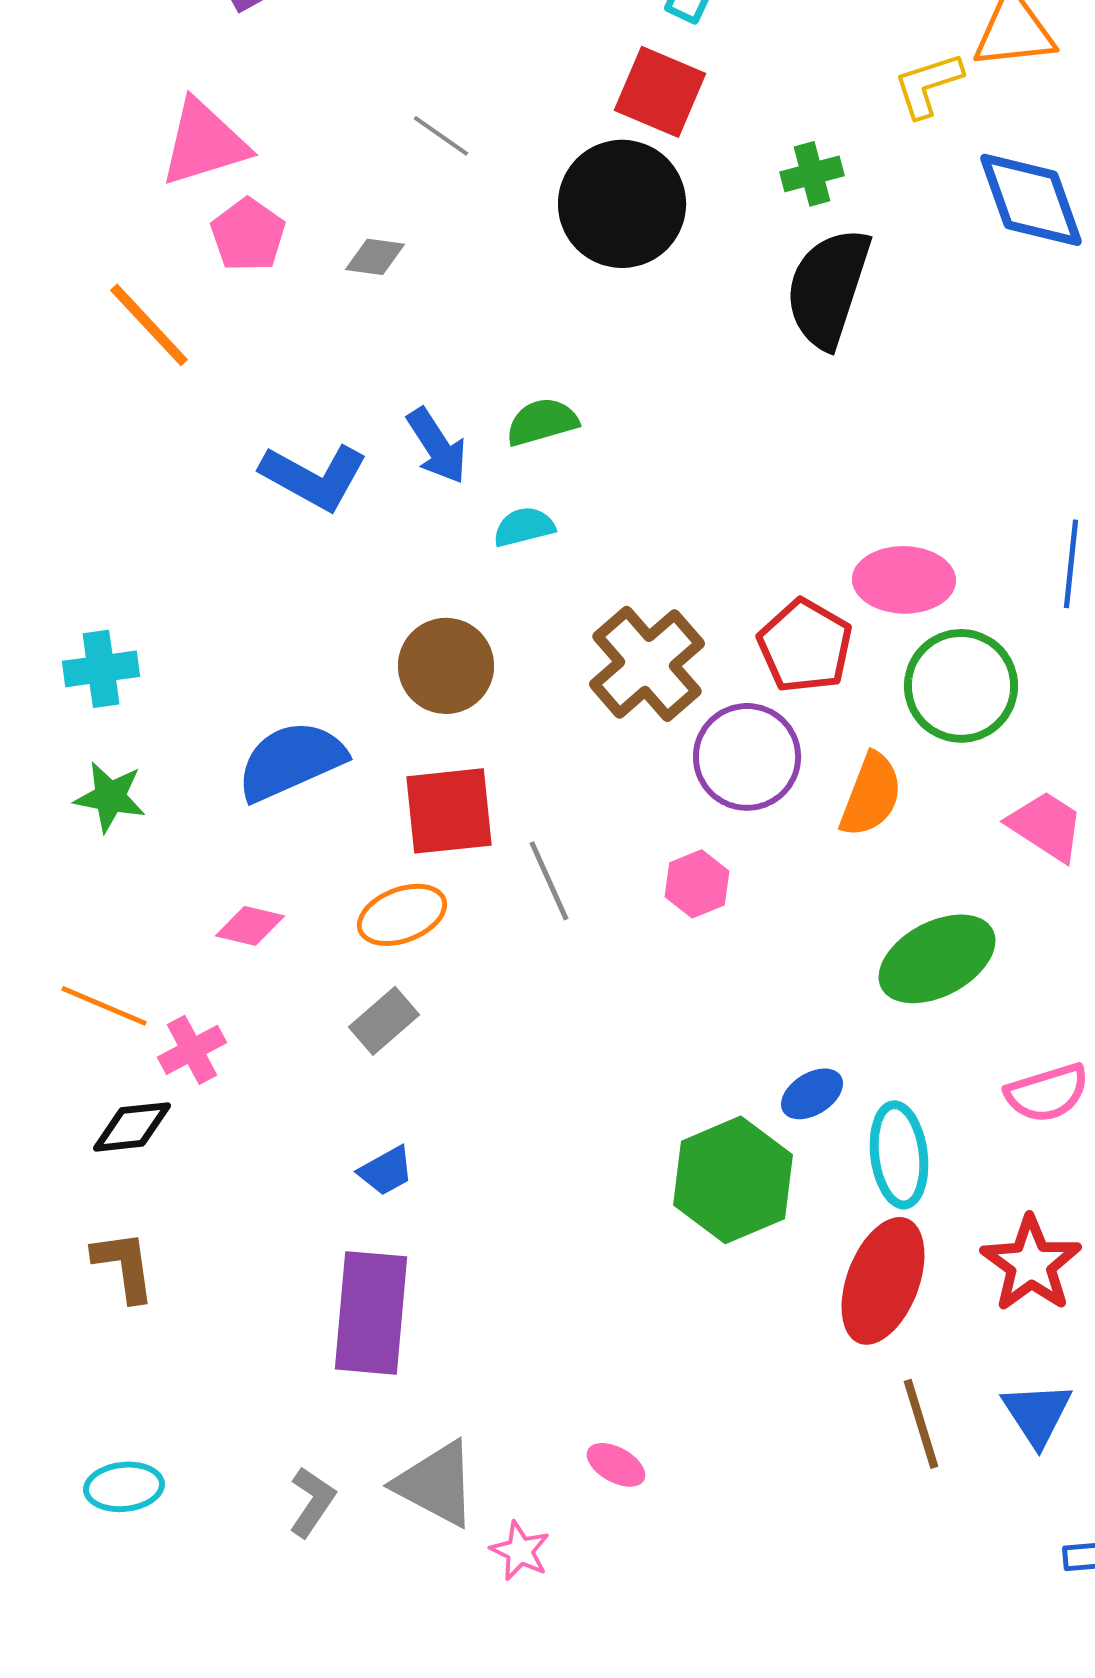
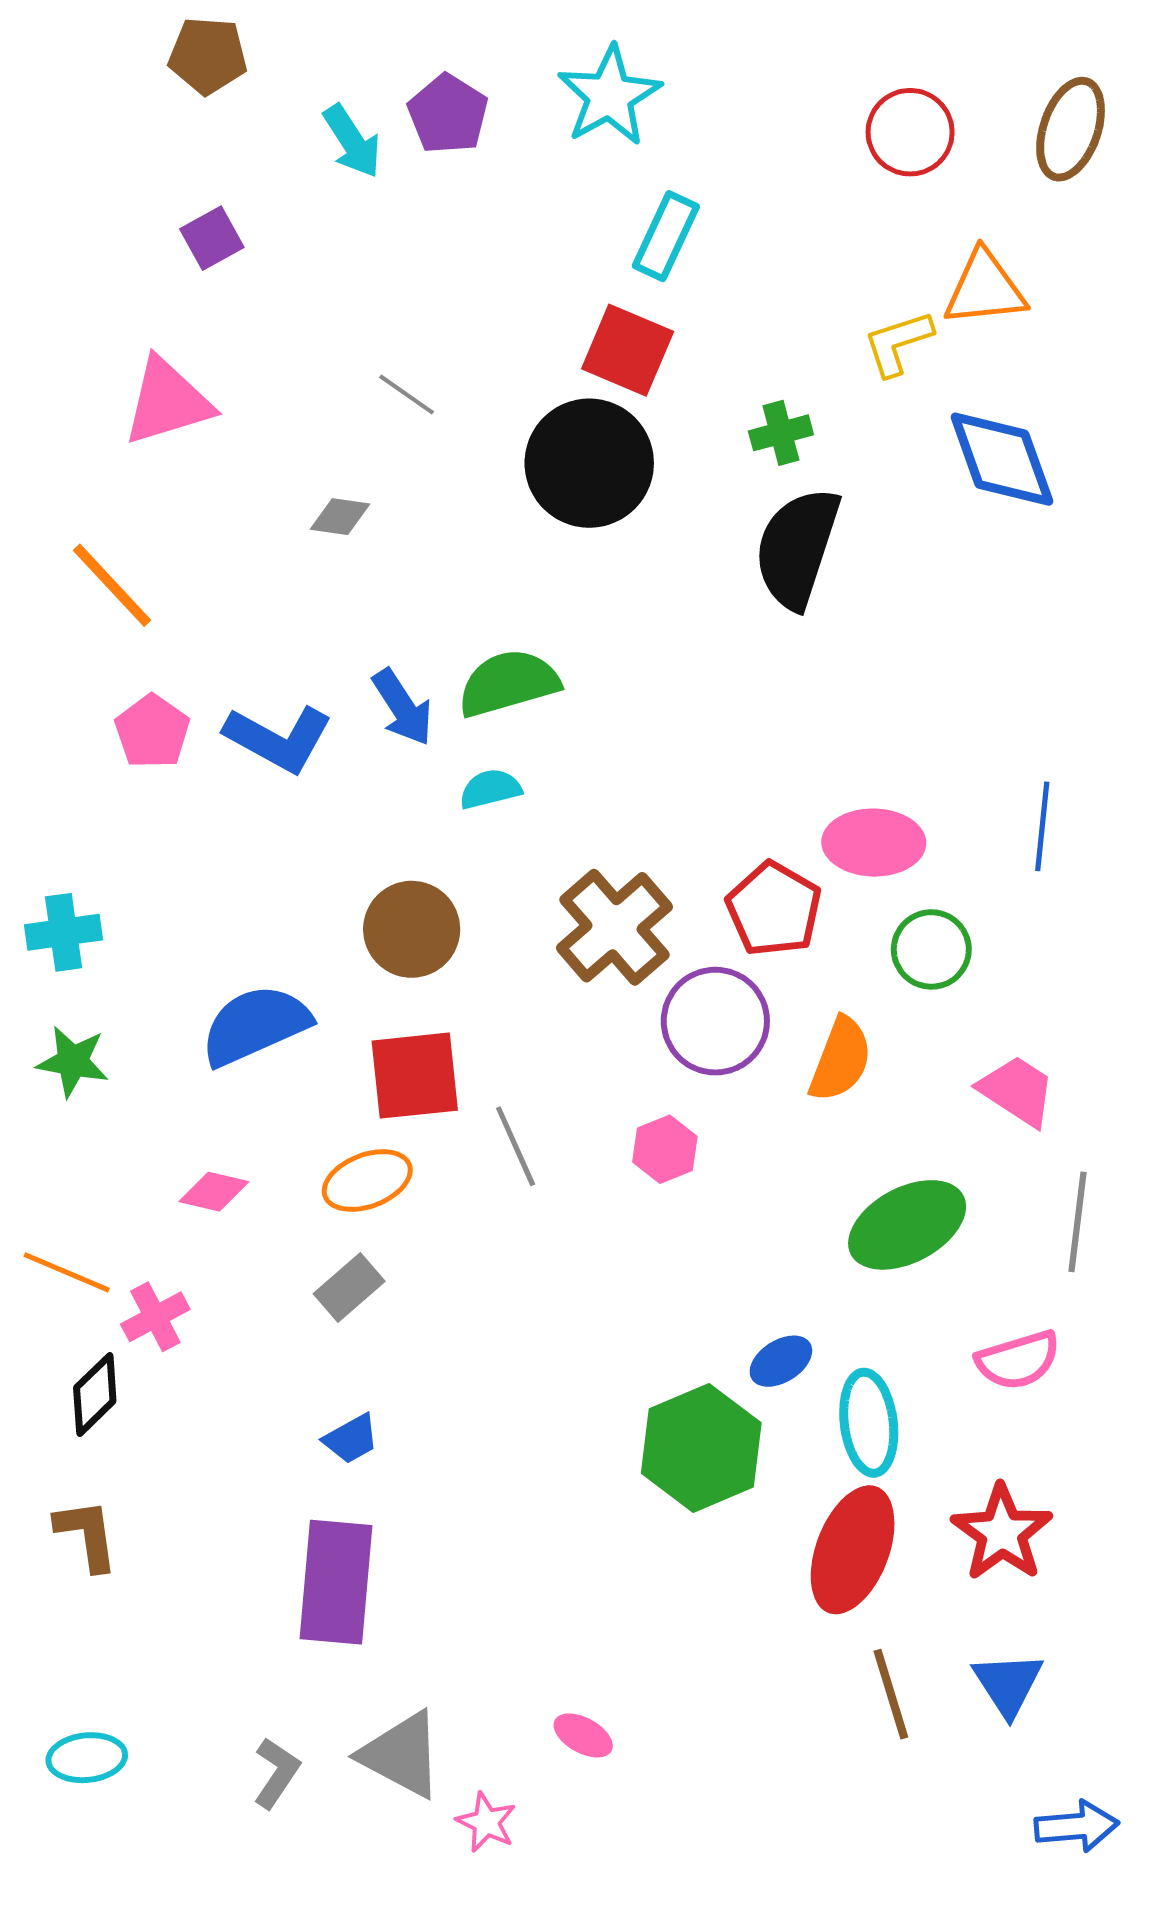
pink pentagon: (248, 235) -> (152, 732), moved
green semicircle: (542, 422) -> (509, 683), size x1.4
green circle: (961, 686) -> (931, 949), size x0.7
black diamond: (132, 1127) -> (95, 1394), turned -38

